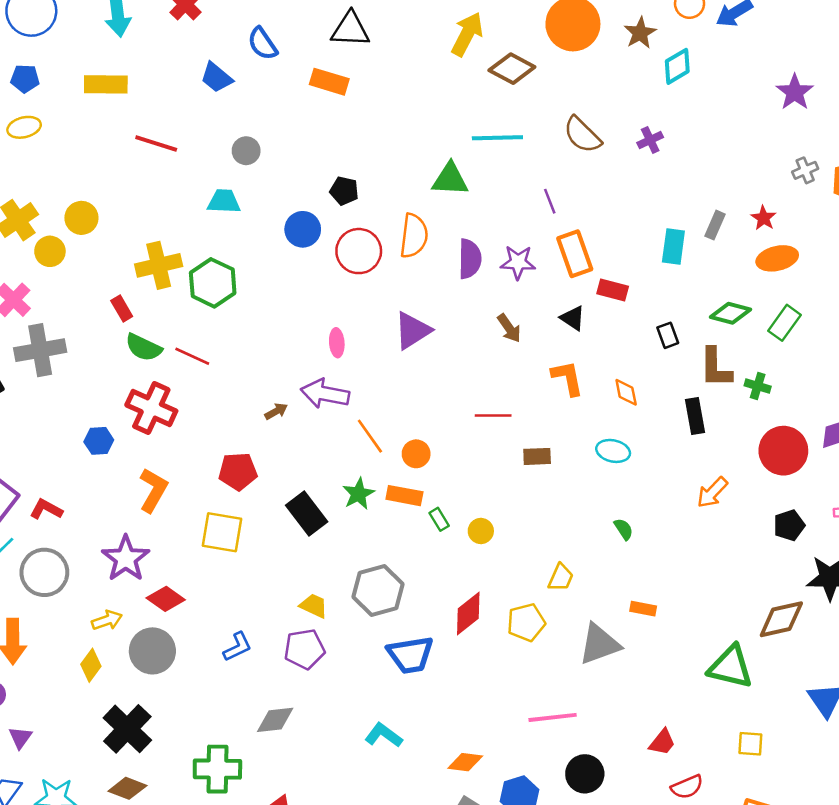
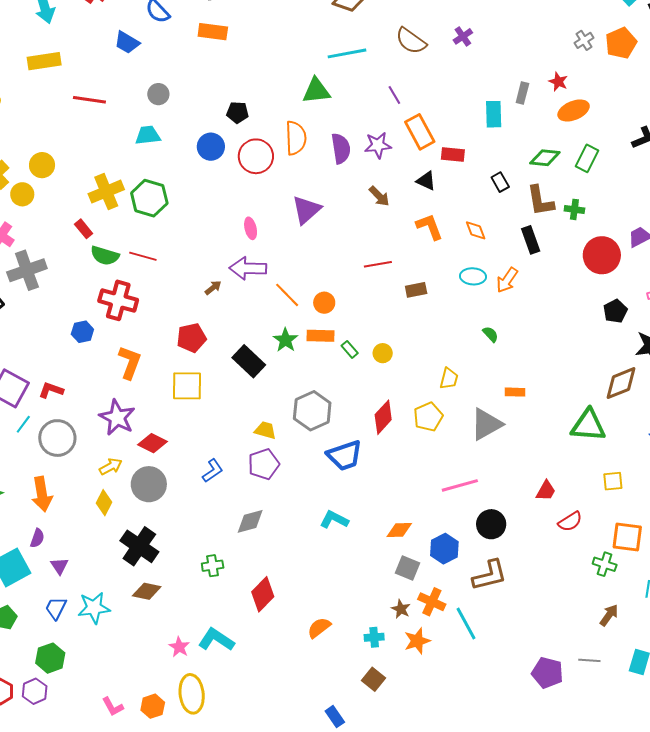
orange arrow: (712, 493) -> (507, 280), moved
green cross: (217, 769) -> (213, 566), size x0.6

